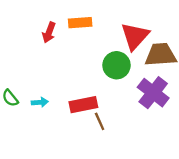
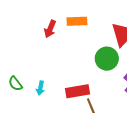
cyan arrow: (40, 102) -> (40, 88), turned 104

